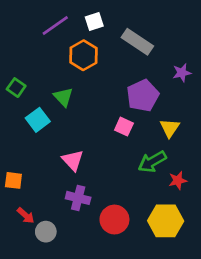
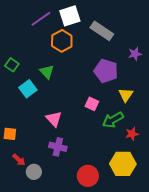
white square: (94, 22) -> (70, 16), size x1.5
purple pentagon: (143, 96) -> (106, 71), turned -30
pink square: (124, 127) -> (92, 104), moved
red circle: (114, 220) -> (88, 176), moved

